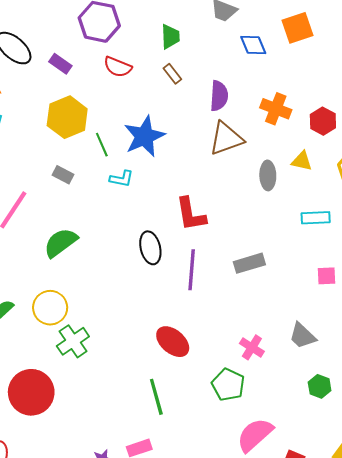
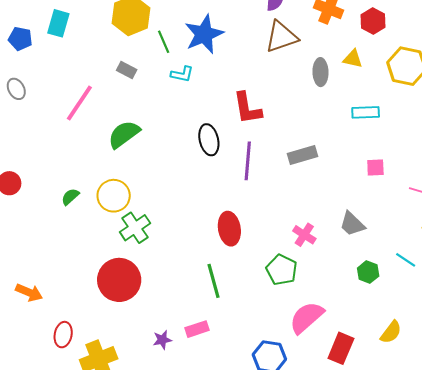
red ellipse: (173, 342) -> (229, 229), turned 40
red circle: (31, 392) -> (119, 280), moved

